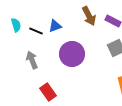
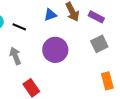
blue triangle: (55, 26) -> (50, 15), moved

